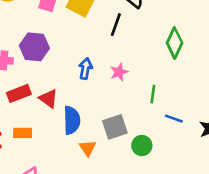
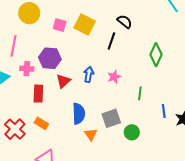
red rectangle: (19, 93) -> (38, 94), turned -66
red triangle: (49, 99) -> (63, 81), moved, turned 42
blue line: (174, 119) -> (164, 111), moved, turned 64
orange rectangle: (23, 133) -> (41, 123), turned 32

